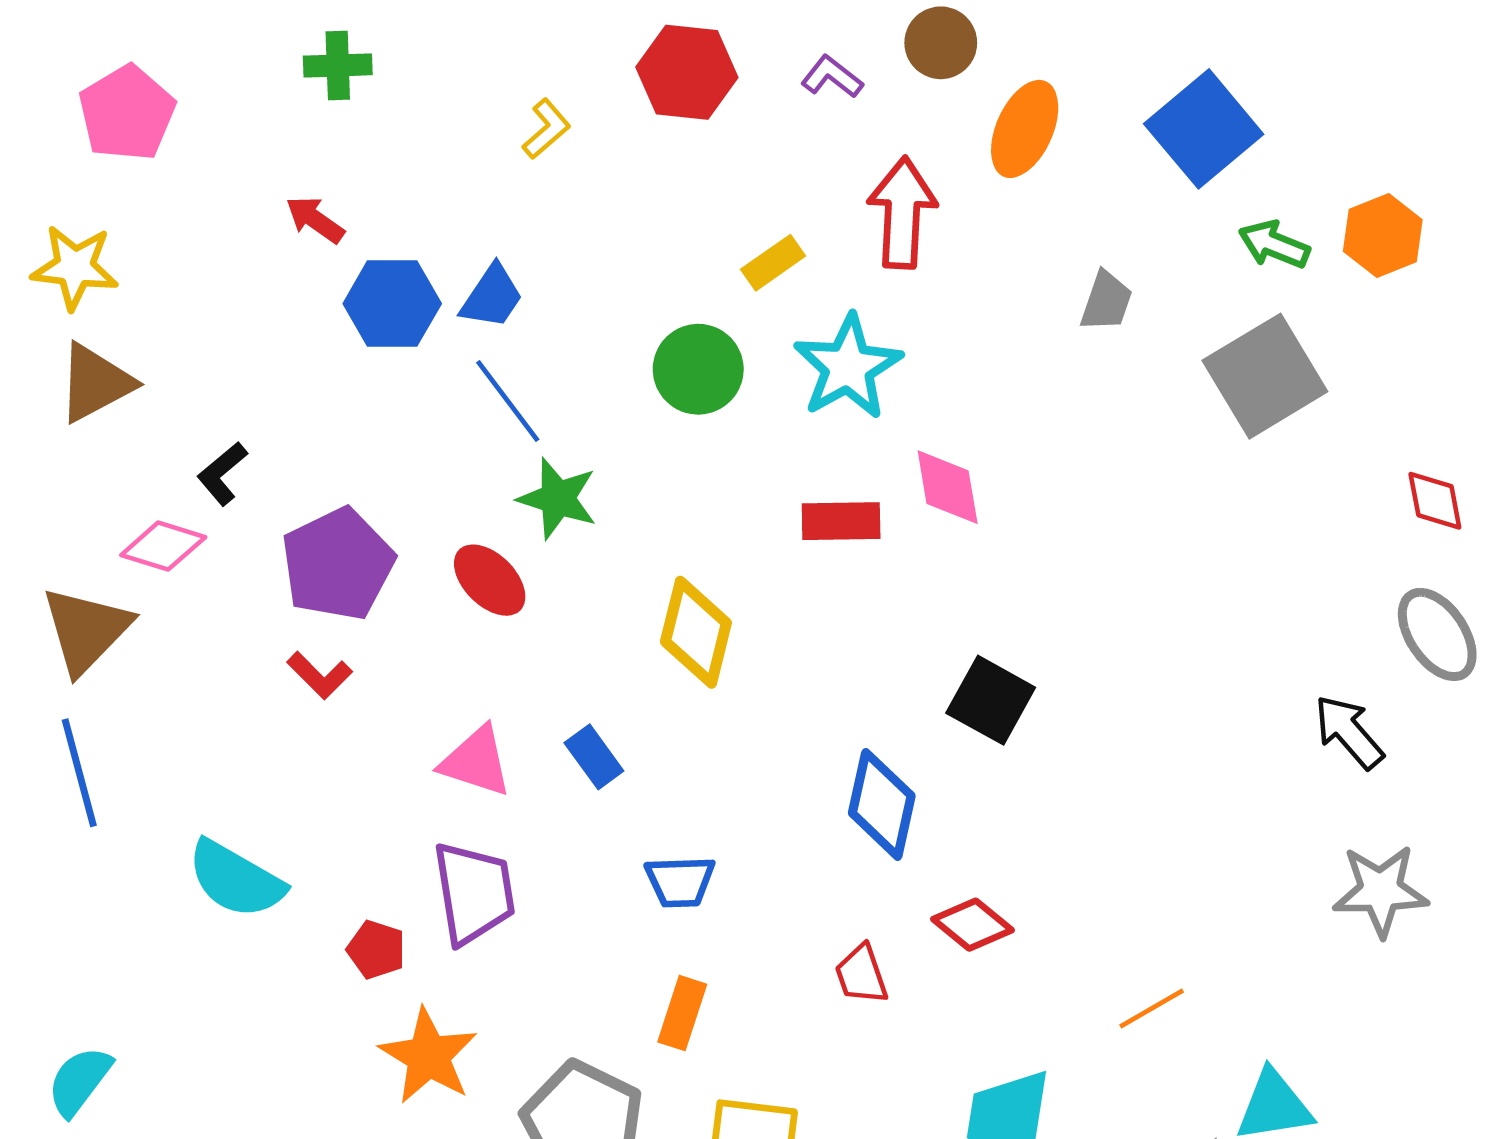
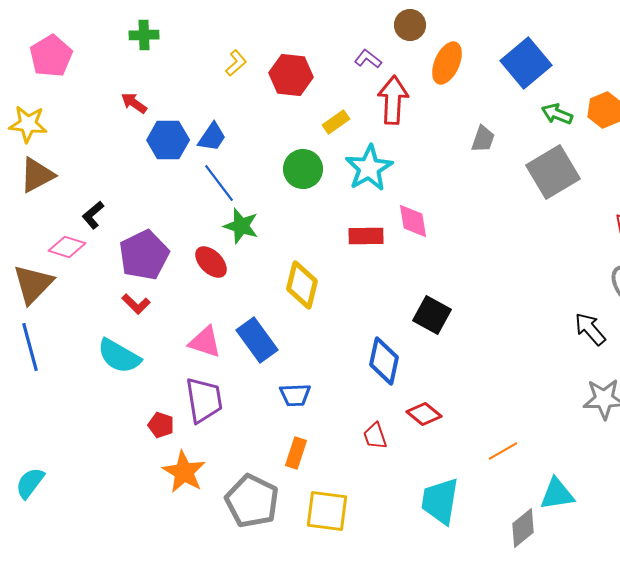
red hexagon: (687, 72) -> (291, 75), moved
purple L-shape: (832, 77) -> (368, 59), moved
blue rectangle: (594, 757) -> (257, 340), size x1.6
cyan semicircle: (236, 879) -> (119, 356), moved

